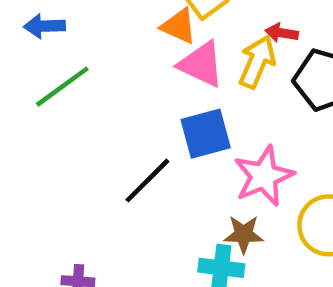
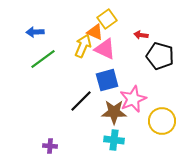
yellow arrow: (257, 62) -> (83, 46), moved
brown star: (244, 234) -> (114, 112), moved, size x1.4

